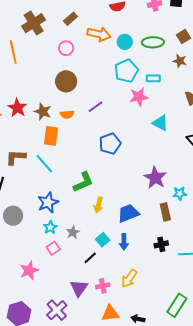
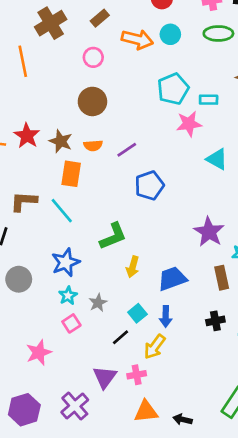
cyan circle: (125, 42) -> (170, 34), moved
green ellipse: (153, 42) -> (218, 33), moved
purple line: (96, 107) -> (127, 150), moved
yellow arrow: (129, 278) -> (155, 347), moved

